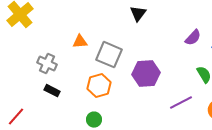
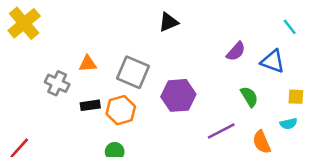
black triangle: (138, 14) -> (169, 22), turned 30
orange triangle: (80, 42) -> (88, 64), moved
black rectangle: (52, 91) -> (90, 105), moved, turned -35

